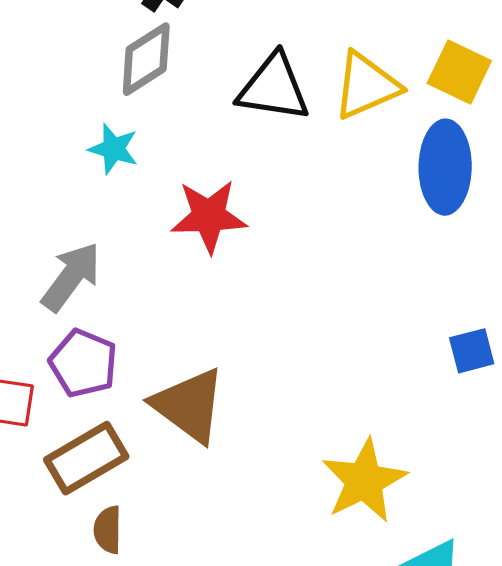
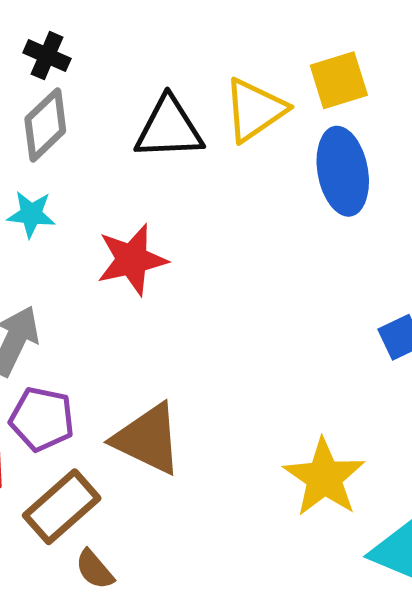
yellow square: (459, 72) -> (339, 80), turned -32
brown semicircle: (108, 530) -> (95, 569), turned -30

